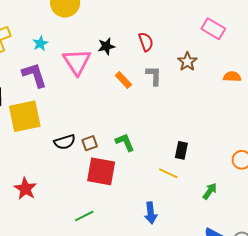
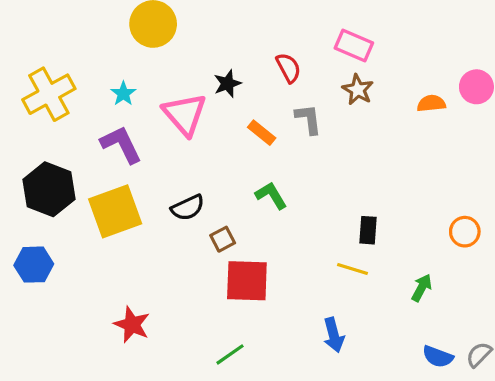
pink rectangle: (213, 29) -> (354, 45), moved
black semicircle: (65, 142) -> (188, 208), moved
green L-shape: (125, 142) -> (271, 195), moved

